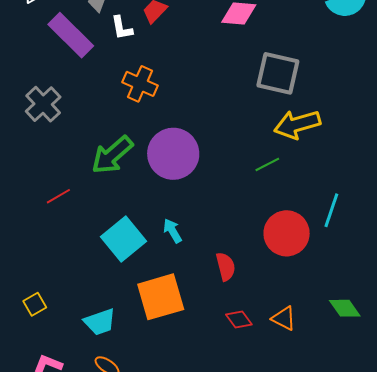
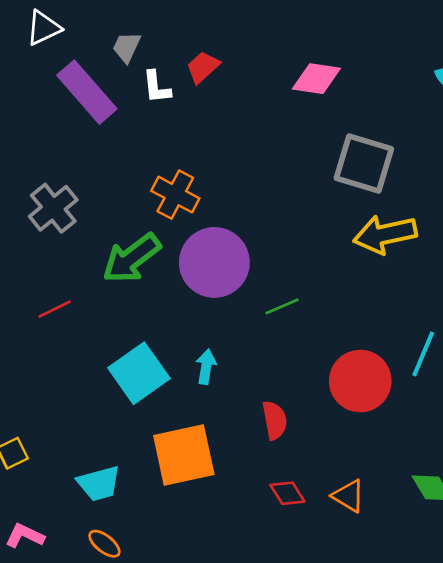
orange cross: (140, 84) -> (175, 195), moved
gray cross: (43, 104) -> (53, 208), moved
green line: (267, 164) -> (282, 306), moved
cyan arrow: (173, 231) -> (206, 367), turned 35

